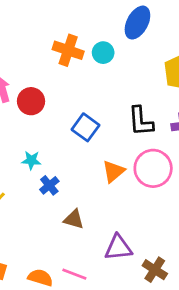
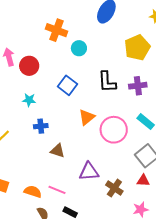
cyan circle: (103, 53) -> (79, 48), moved
cyan star: (31, 160) -> (29, 100), moved
pink circle: (153, 168) -> (114, 130), moved
blue cross: (49, 185) -> (41, 126), turned 32

